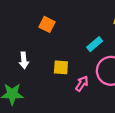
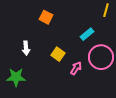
yellow square: (61, 67) -> (58, 54), turned 32

